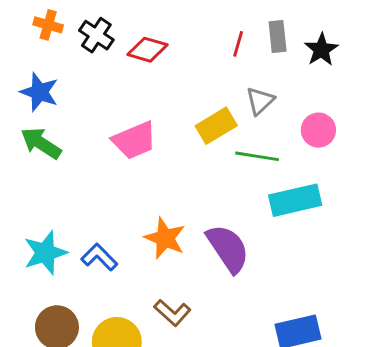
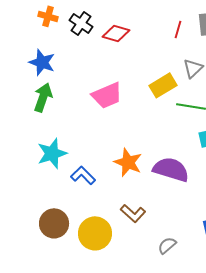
green arrow: (41, 143) -> (43, 97), turned 76
purple semicircle: (228, 248) -> (171, 169), turned -39
cyan star: (45, 253) -> (52, 153), moved

